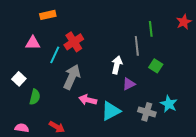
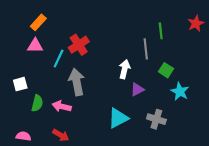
orange rectangle: (48, 15) -> (38, 22), moved, turned -35
gray arrow: (72, 77) -> (77, 82), turned -35
white square: (19, 79) -> (20, 84), turned 32
pink arrow: (88, 100) -> (62, 106), moved
cyan star: (169, 104) -> (180, 92), moved

